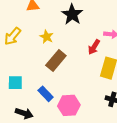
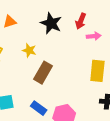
red arrow: (94, 47) -> (81, 21), moved

